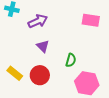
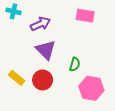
pink rectangle: (91, 20) -> (85, 16), moved
purple triangle: (43, 46) -> (46, 50), size x1.5

